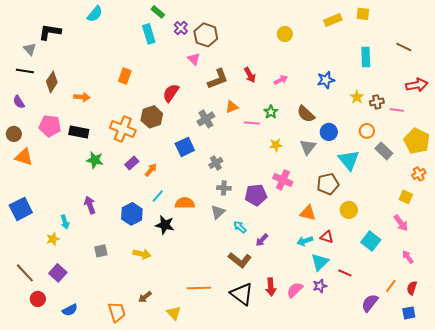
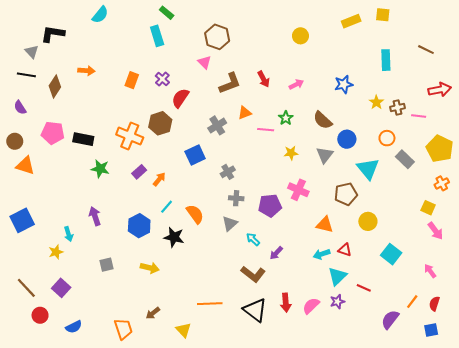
purple cross: (181, 28) -> (162, 79), moved
orange arrow: (82, 97) -> (86, 71), moved
orange semicircle: (185, 203) -> (195, 214), turned 54
pink arrow: (401, 223) -> (435, 231), moved

